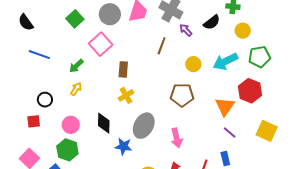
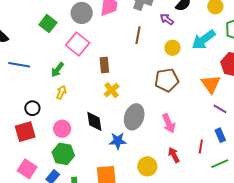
purple arrow: (186, 30) -> (167, 19), moved
red square: (34, 121) -> (25, 132), size x1.5

